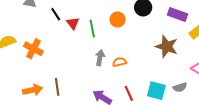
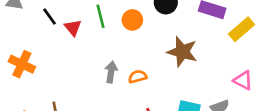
green line: (92, 29) -> (100, 16), moved
brown star: (167, 47) -> (182, 52), moved

